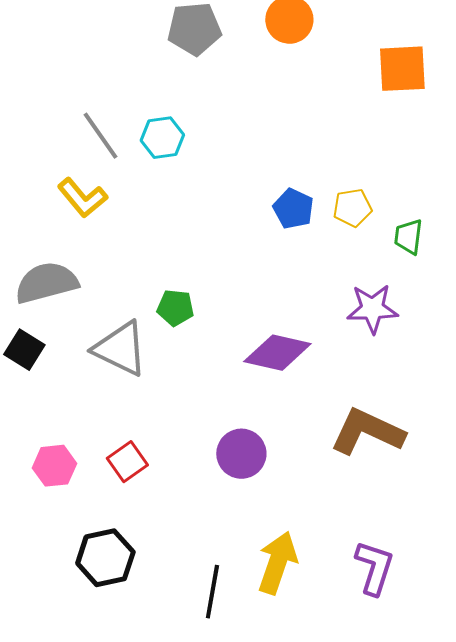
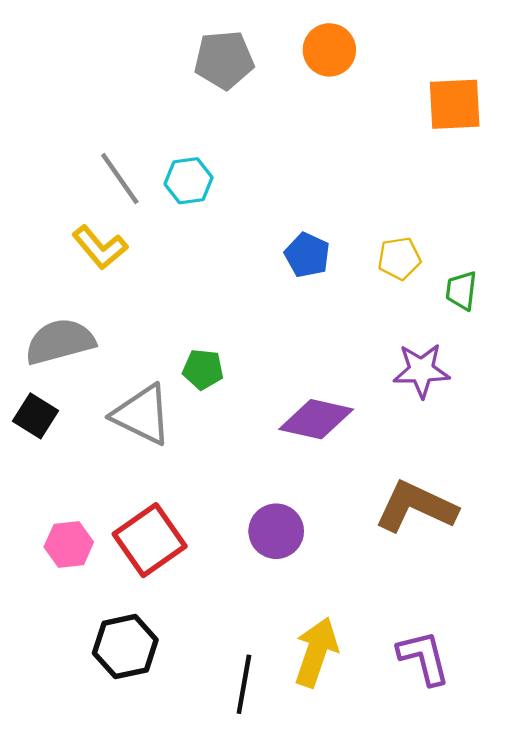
blue pentagon: (293, 209) -> (307, 255), moved
red square: (127, 462) -> (150, 540), size x1.6
purple L-shape: (374, 568) -> (424, 658), turned -32

